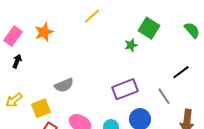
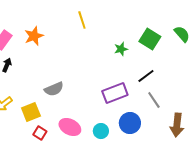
yellow line: (92, 16) -> (82, 20), turned -66
green square: (149, 28) -> (150, 39), moved
black line: (181, 72) -> (146, 76), moved

